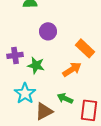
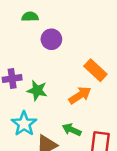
purple circle: (48, 31) -> (51, 39), moved

